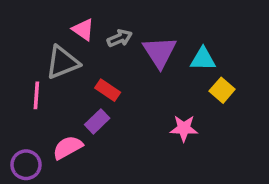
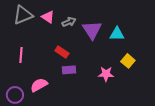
gray triangle: (62, 62) -> (23, 15), moved
yellow square: (222, 90) -> (128, 61), moved
purple rectangle: (97, 121) -> (69, 70), moved, turned 40

